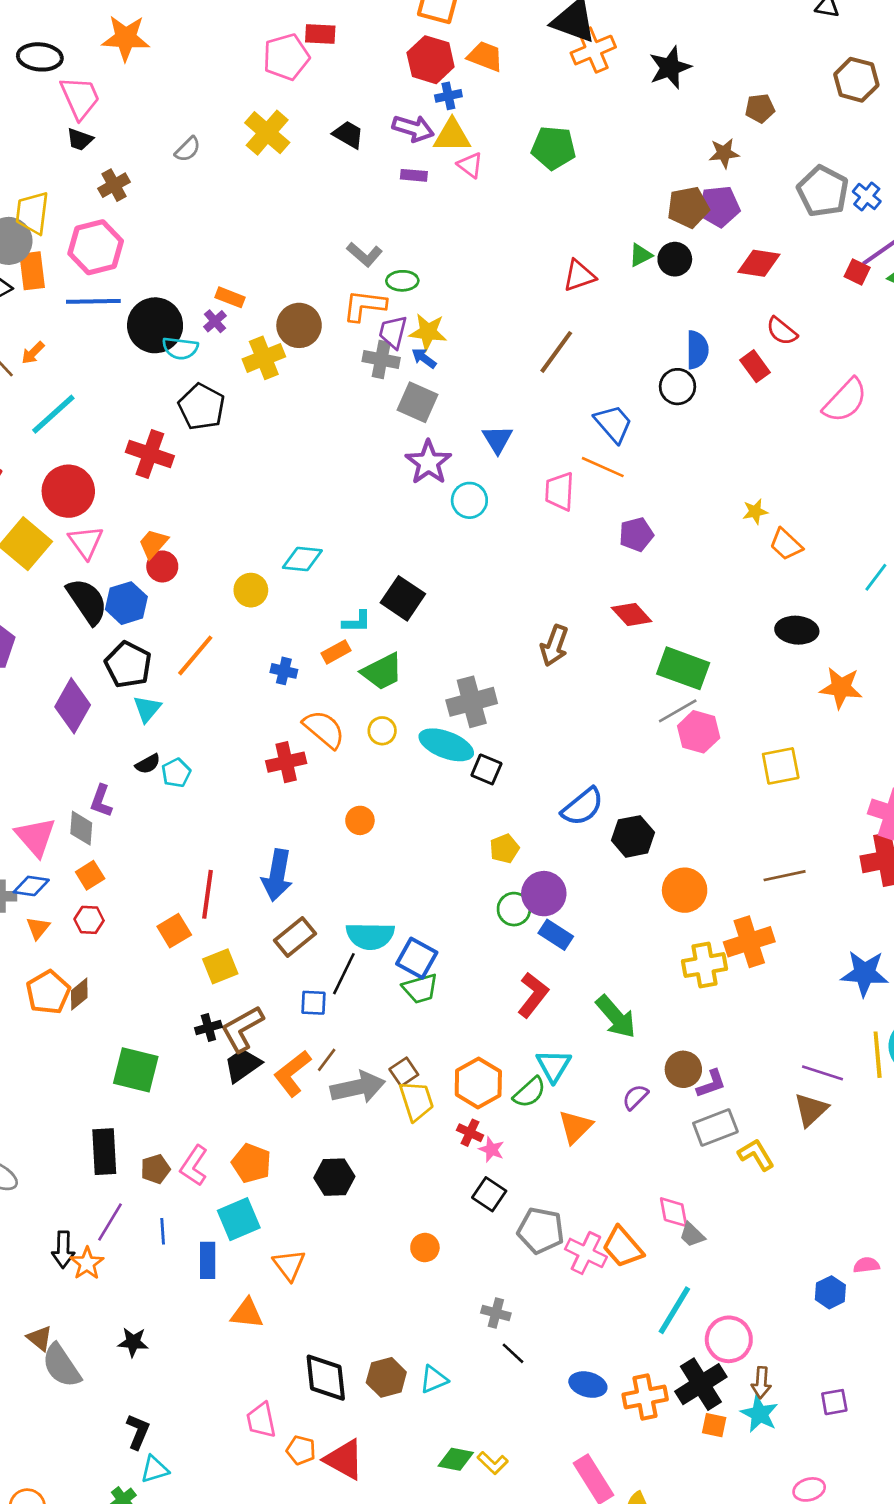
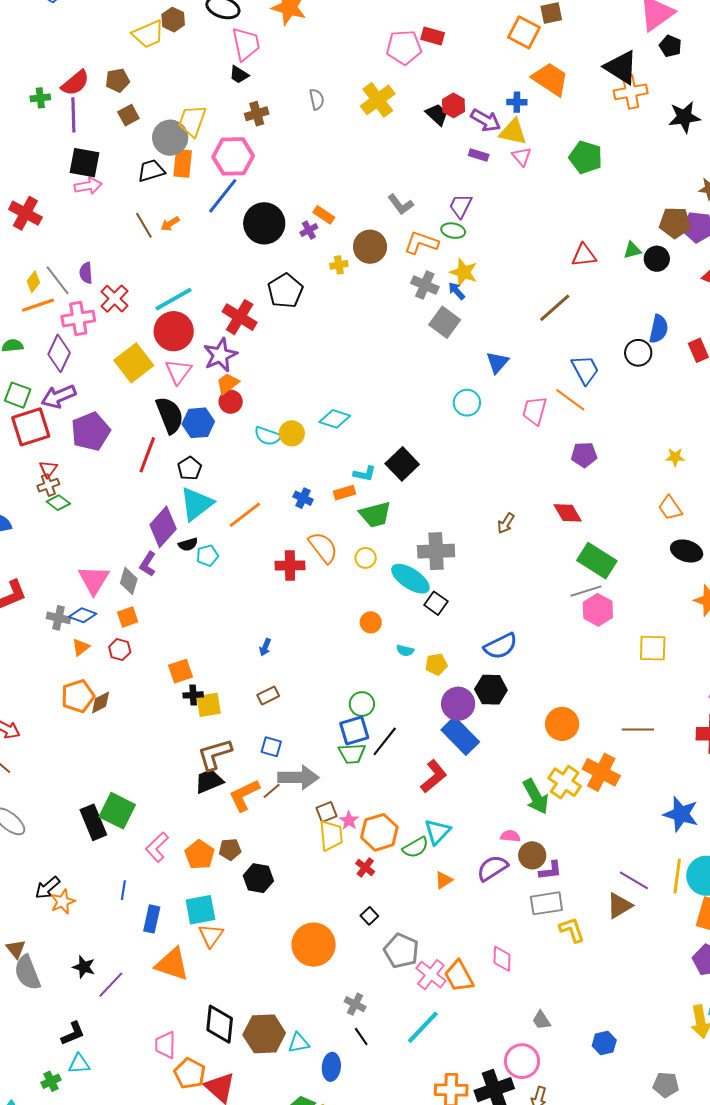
orange trapezoid: (485, 56) -> (550, 79), size x1.4
red hexagon: (431, 60) -> (454, 105), moved, size x0.7
gray semicircle: (188, 149) -> (317, 99), turned -70
gray L-shape: (365, 254) -> (401, 204), moved
blue line: (93, 301) -> (223, 196), turned -63
purple trapezoid: (393, 332) -> (461, 206), moved
cyan semicircle: (180, 348) -> (268, 436), moved
yellow cross: (264, 358) -> (339, 265), size x0.6
cyan line: (53, 414) -> (174, 299), moved
purple star: (428, 462) -> (220, 355), moved
orange trapezoid: (786, 544) -> (670, 508), moved
brown arrow: (554, 646) -> (506, 523), size x0.7
orange line: (195, 655) -> (245, 515), moved
black pentagon: (128, 665) -> (190, 468), size x0.7
purple diamond: (73, 706) -> (163, 527), moved
cyan triangle: (147, 709) -> (196, 504), size x1.6
orange circle: (360, 820) -> (371, 622), moved
black hexagon: (633, 836) -> (491, 690), moved
blue arrow: (277, 875) -> (265, 647), size x0.5
red line: (208, 894) -> (147, 455), moved
green circle: (514, 909) -> (362, 704), moved
blue rectangle: (556, 935) -> (460, 736), size x1.5
cyan semicircle: (370, 936) -> (405, 650), moved, size x0.5
brown rectangle: (295, 937) -> (268, 695), size x0.7
orange cross: (749, 942) -> (601, 772), turned 33
blue square: (417, 958) -> (354, 731), turned 32
yellow cross: (705, 965) -> (565, 782), turned 32
black line: (344, 974) -> (385, 741), moved
green arrow: (616, 1017) -> (536, 796), moved
black cross: (208, 1027) -> (193, 695), moved
green square: (136, 1070) -> (117, 811), moved
gray arrow: (358, 1087) -> (298, 777), moved
purple semicircle: (635, 1097) -> (492, 868), size x1.5
orange triangle: (575, 1127) -> (444, 880), size x0.7
pink star: (491, 1149) -> (349, 820), moved
black rectangle: (104, 1152) -> (93, 822), turned -32
brown pentagon: (155, 1169) -> (230, 849), moved
black square: (489, 1194) -> (369, 916), size x0.7
cyan square: (239, 1219) -> (200, 910), moved
purple line: (110, 1222) -> (111, 985), moved
gray trapezoid: (692, 1235) -> (541, 1020), moved
orange circle: (425, 1248) -> (314, 945), size x2.0
black arrow: (63, 1250) -> (47, 888), turned 36
pink semicircle: (866, 1265) -> (510, 836), moved
cyan line: (674, 1310) -> (423, 1027), moved
orange triangle: (247, 1313) -> (172, 964), size x1.4
brown hexagon: (386, 1377) -> (264, 1034), size x1.4
blue ellipse: (588, 1385) -> (331, 1067), moved, turned 68
black L-shape: (138, 1432) -> (73, 1033), turned 32
orange pentagon: (301, 1450) -> (190, 1073), size x1.4

